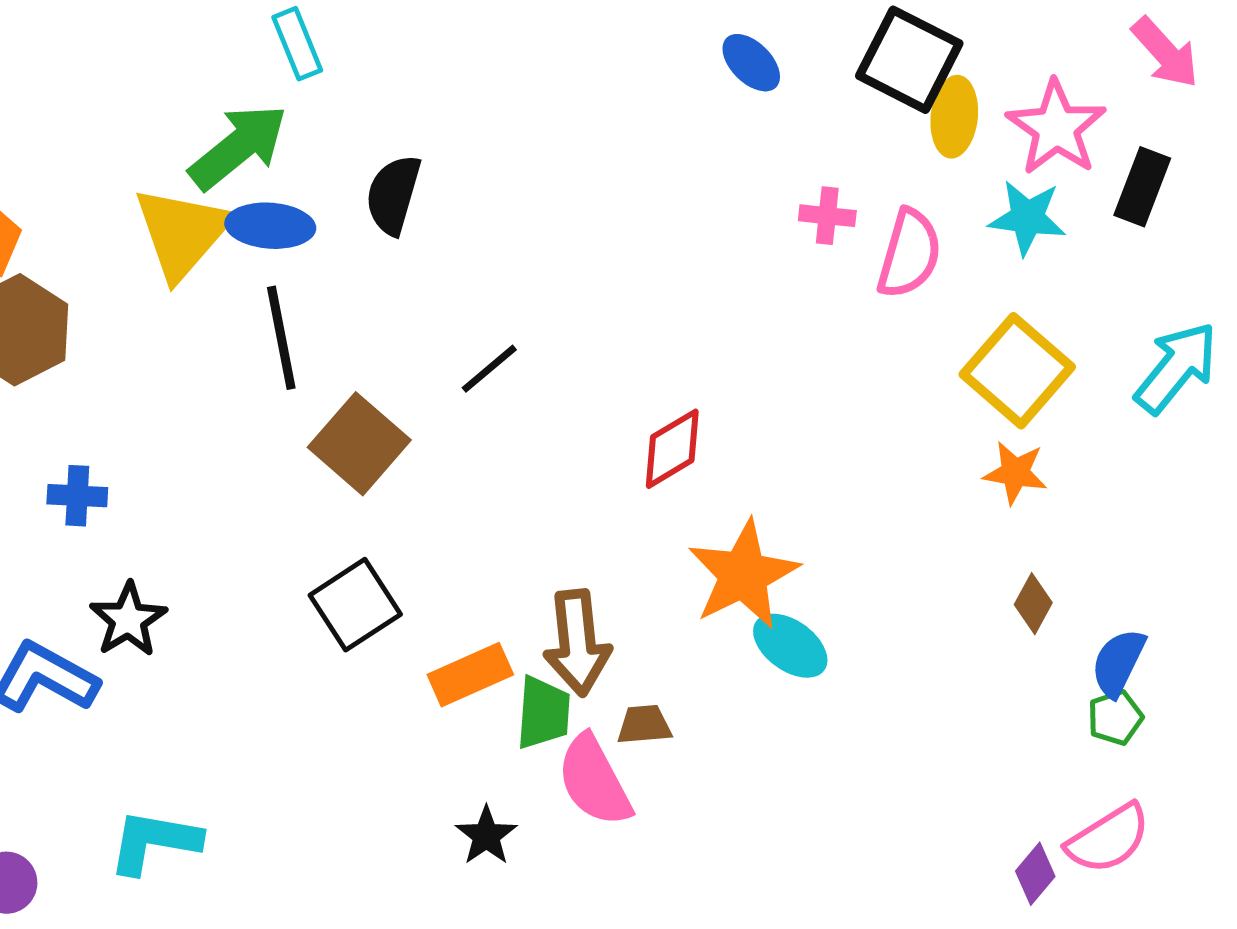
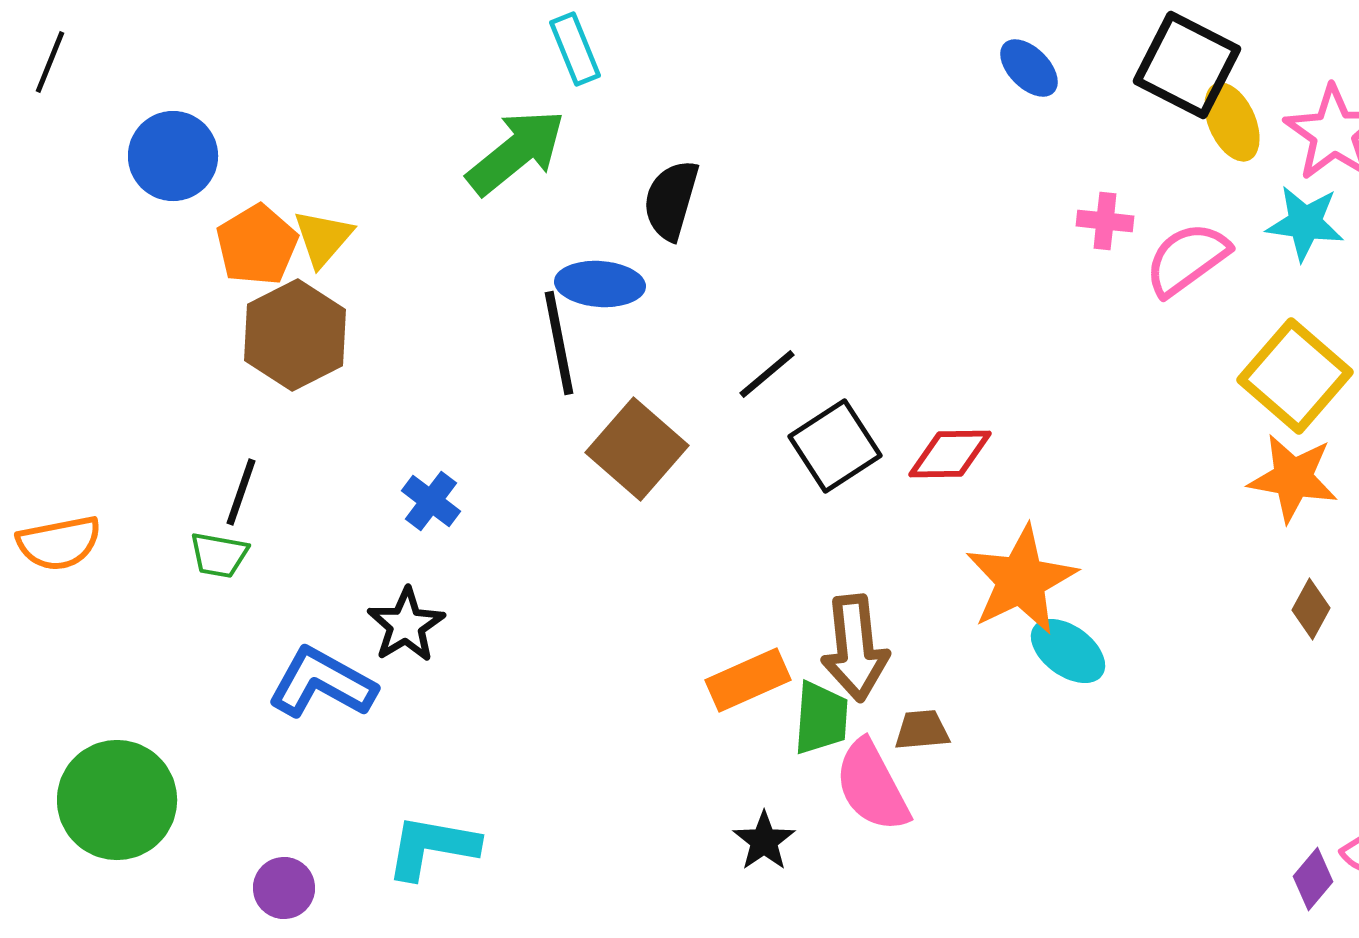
yellow ellipse: (954, 117) -> (1232, 122), turned -30
blue ellipse: (270, 226) -> (600, 284), moved
yellow triangle: (182, 233) -> (323, 238), moved, size x0.6
pink semicircle: (909, 254) -> (1187, 259), turned -142
red diamond: (672, 449) -> (950, 454), turned 30
orange star: (1015, 473) -> (1293, 478), size x1.4
blue cross: (77, 496) -> (431, 501), moved, turned 34
black square: (355, 605) -> (835, 446), moved

